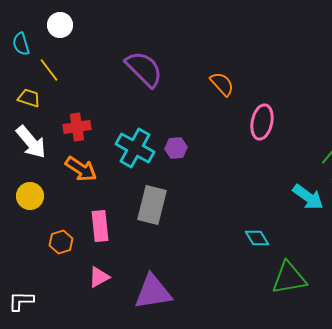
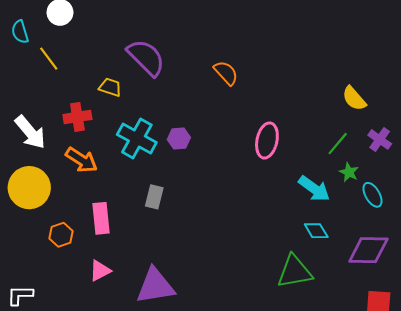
yellow trapezoid: (29, 98) -> (110, 87), moved
pink ellipse: (262, 122) -> (267, 140), moved
yellow circle: (30, 196) -> (29, 188), size x1.5
gray rectangle: (152, 205) -> (154, 197), size x0.6
cyan diamond: (257, 238) -> (316, 231), moved

